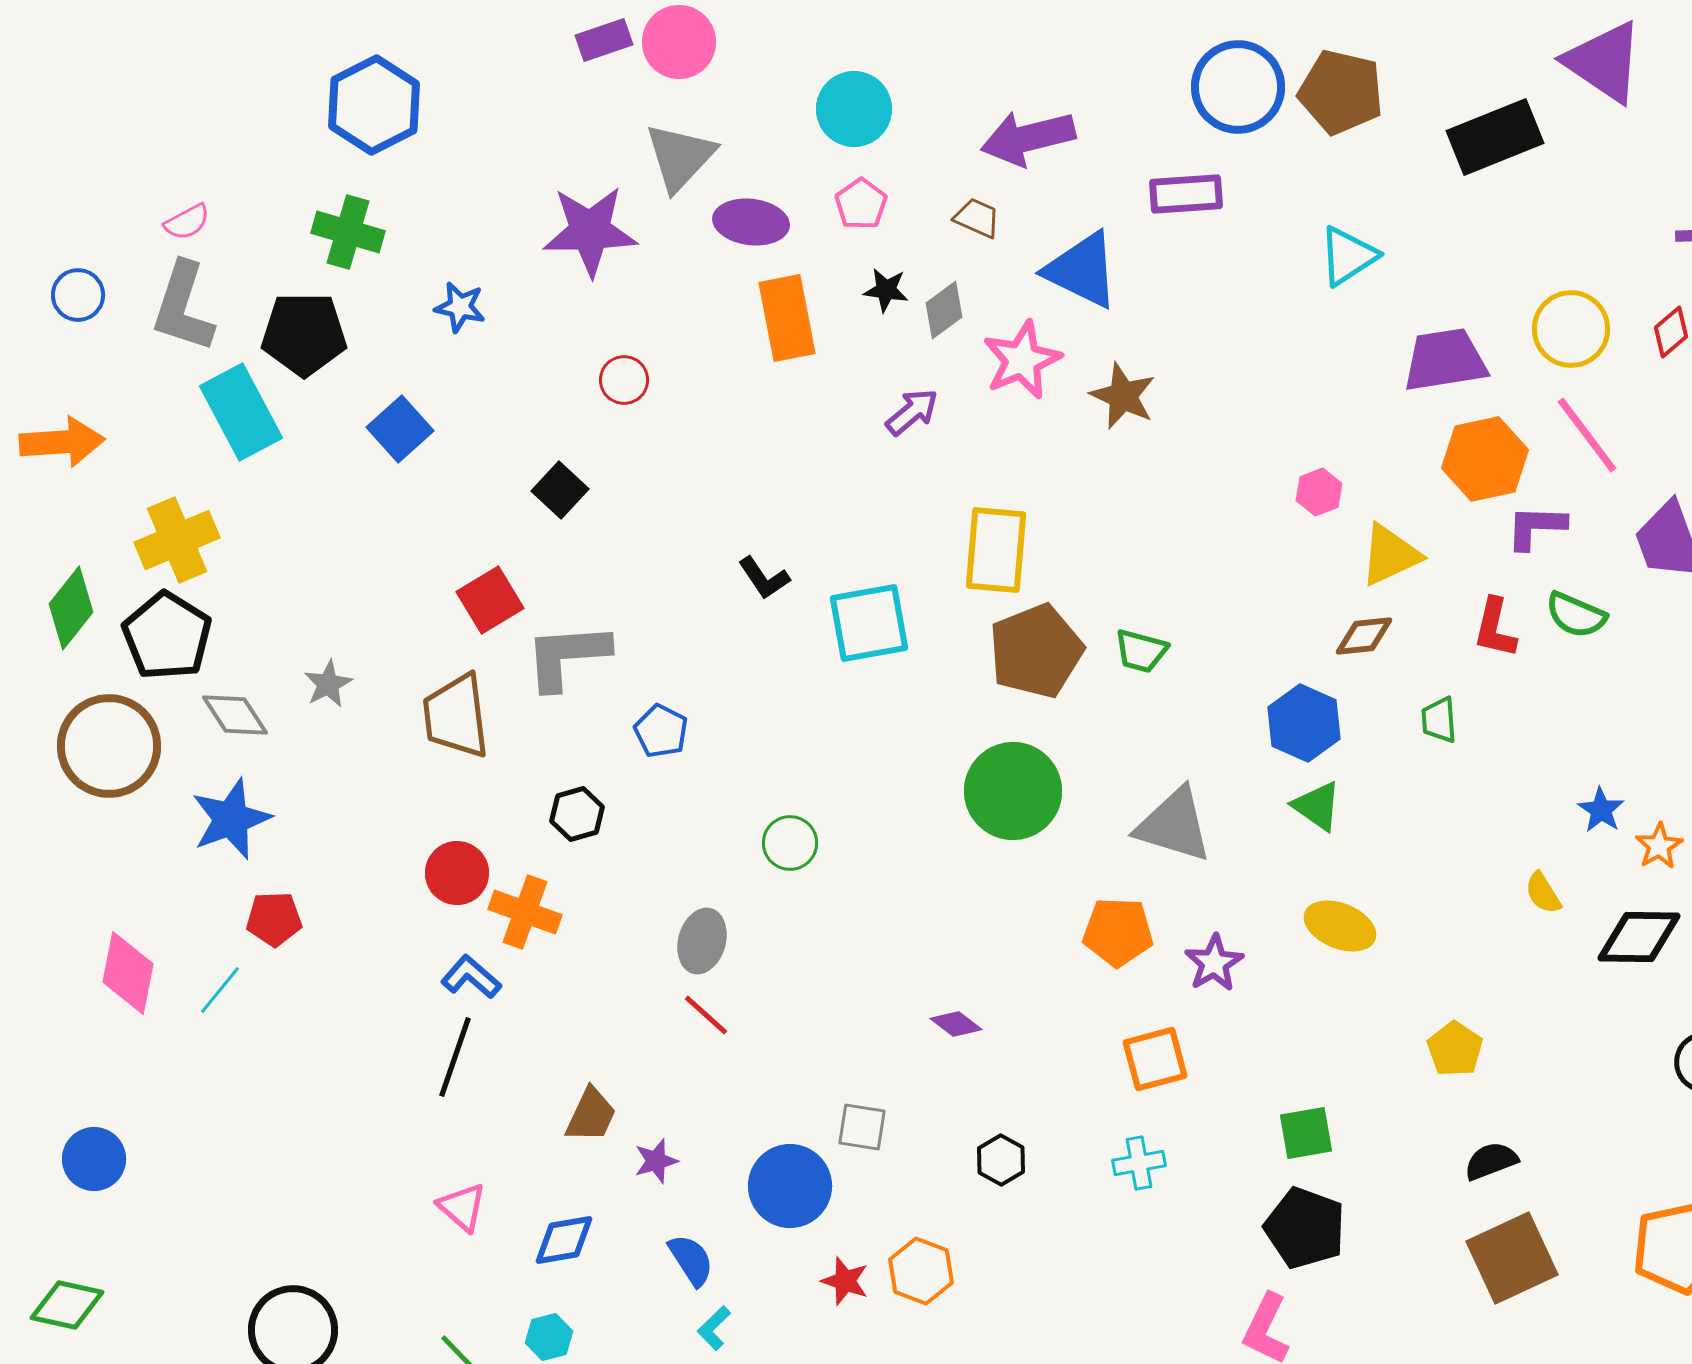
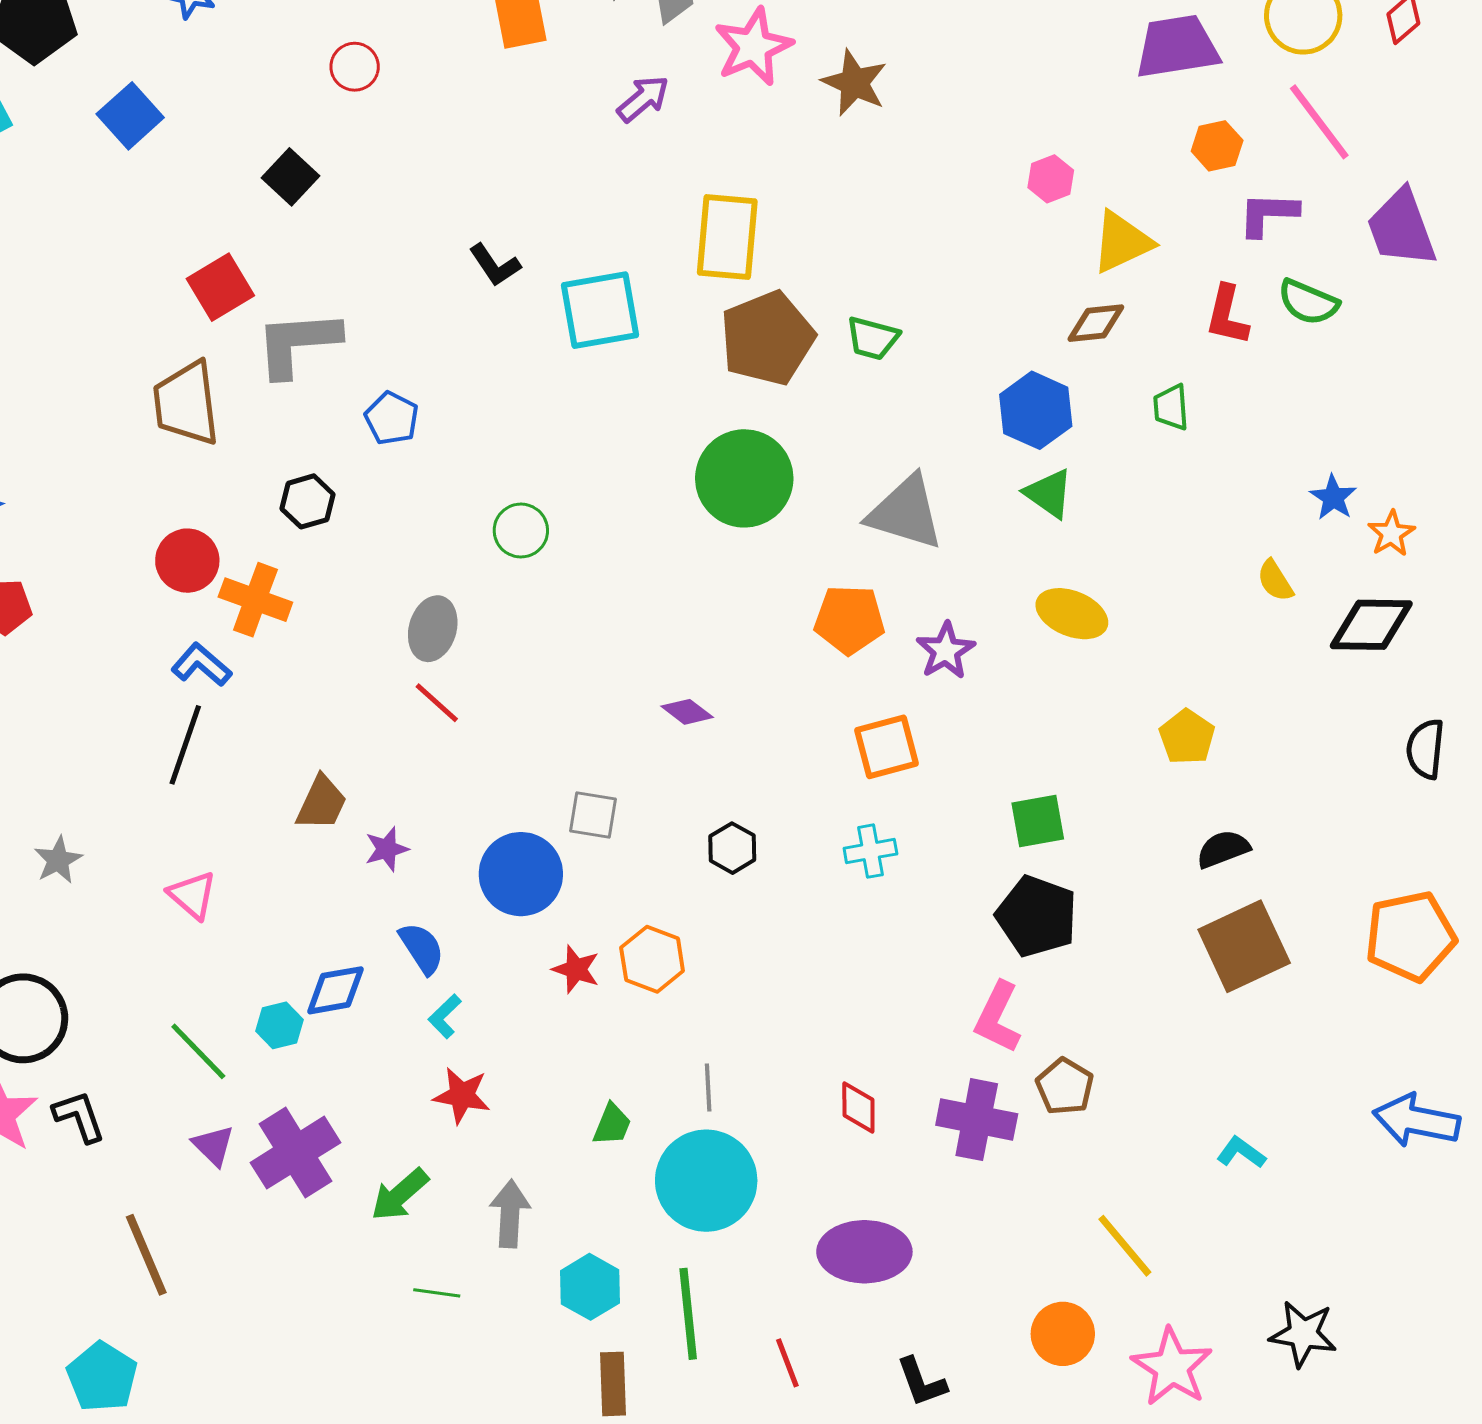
orange hexagon: (1485, 459) -> (1217, 146), size x0.6
gray star: (328, 684) -> (58, 860), moved
blue diamond: (564, 1240) -> (336, 990), moved

